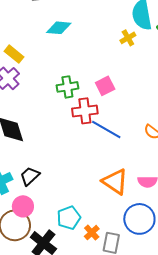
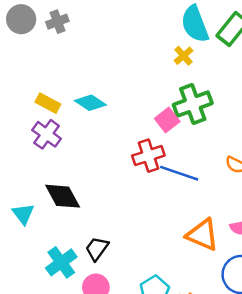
cyan diamond: (59, 28) -> (90, 103), moved, turned 40
green cross: (67, 87) -> (193, 104), moved, size x1.4

